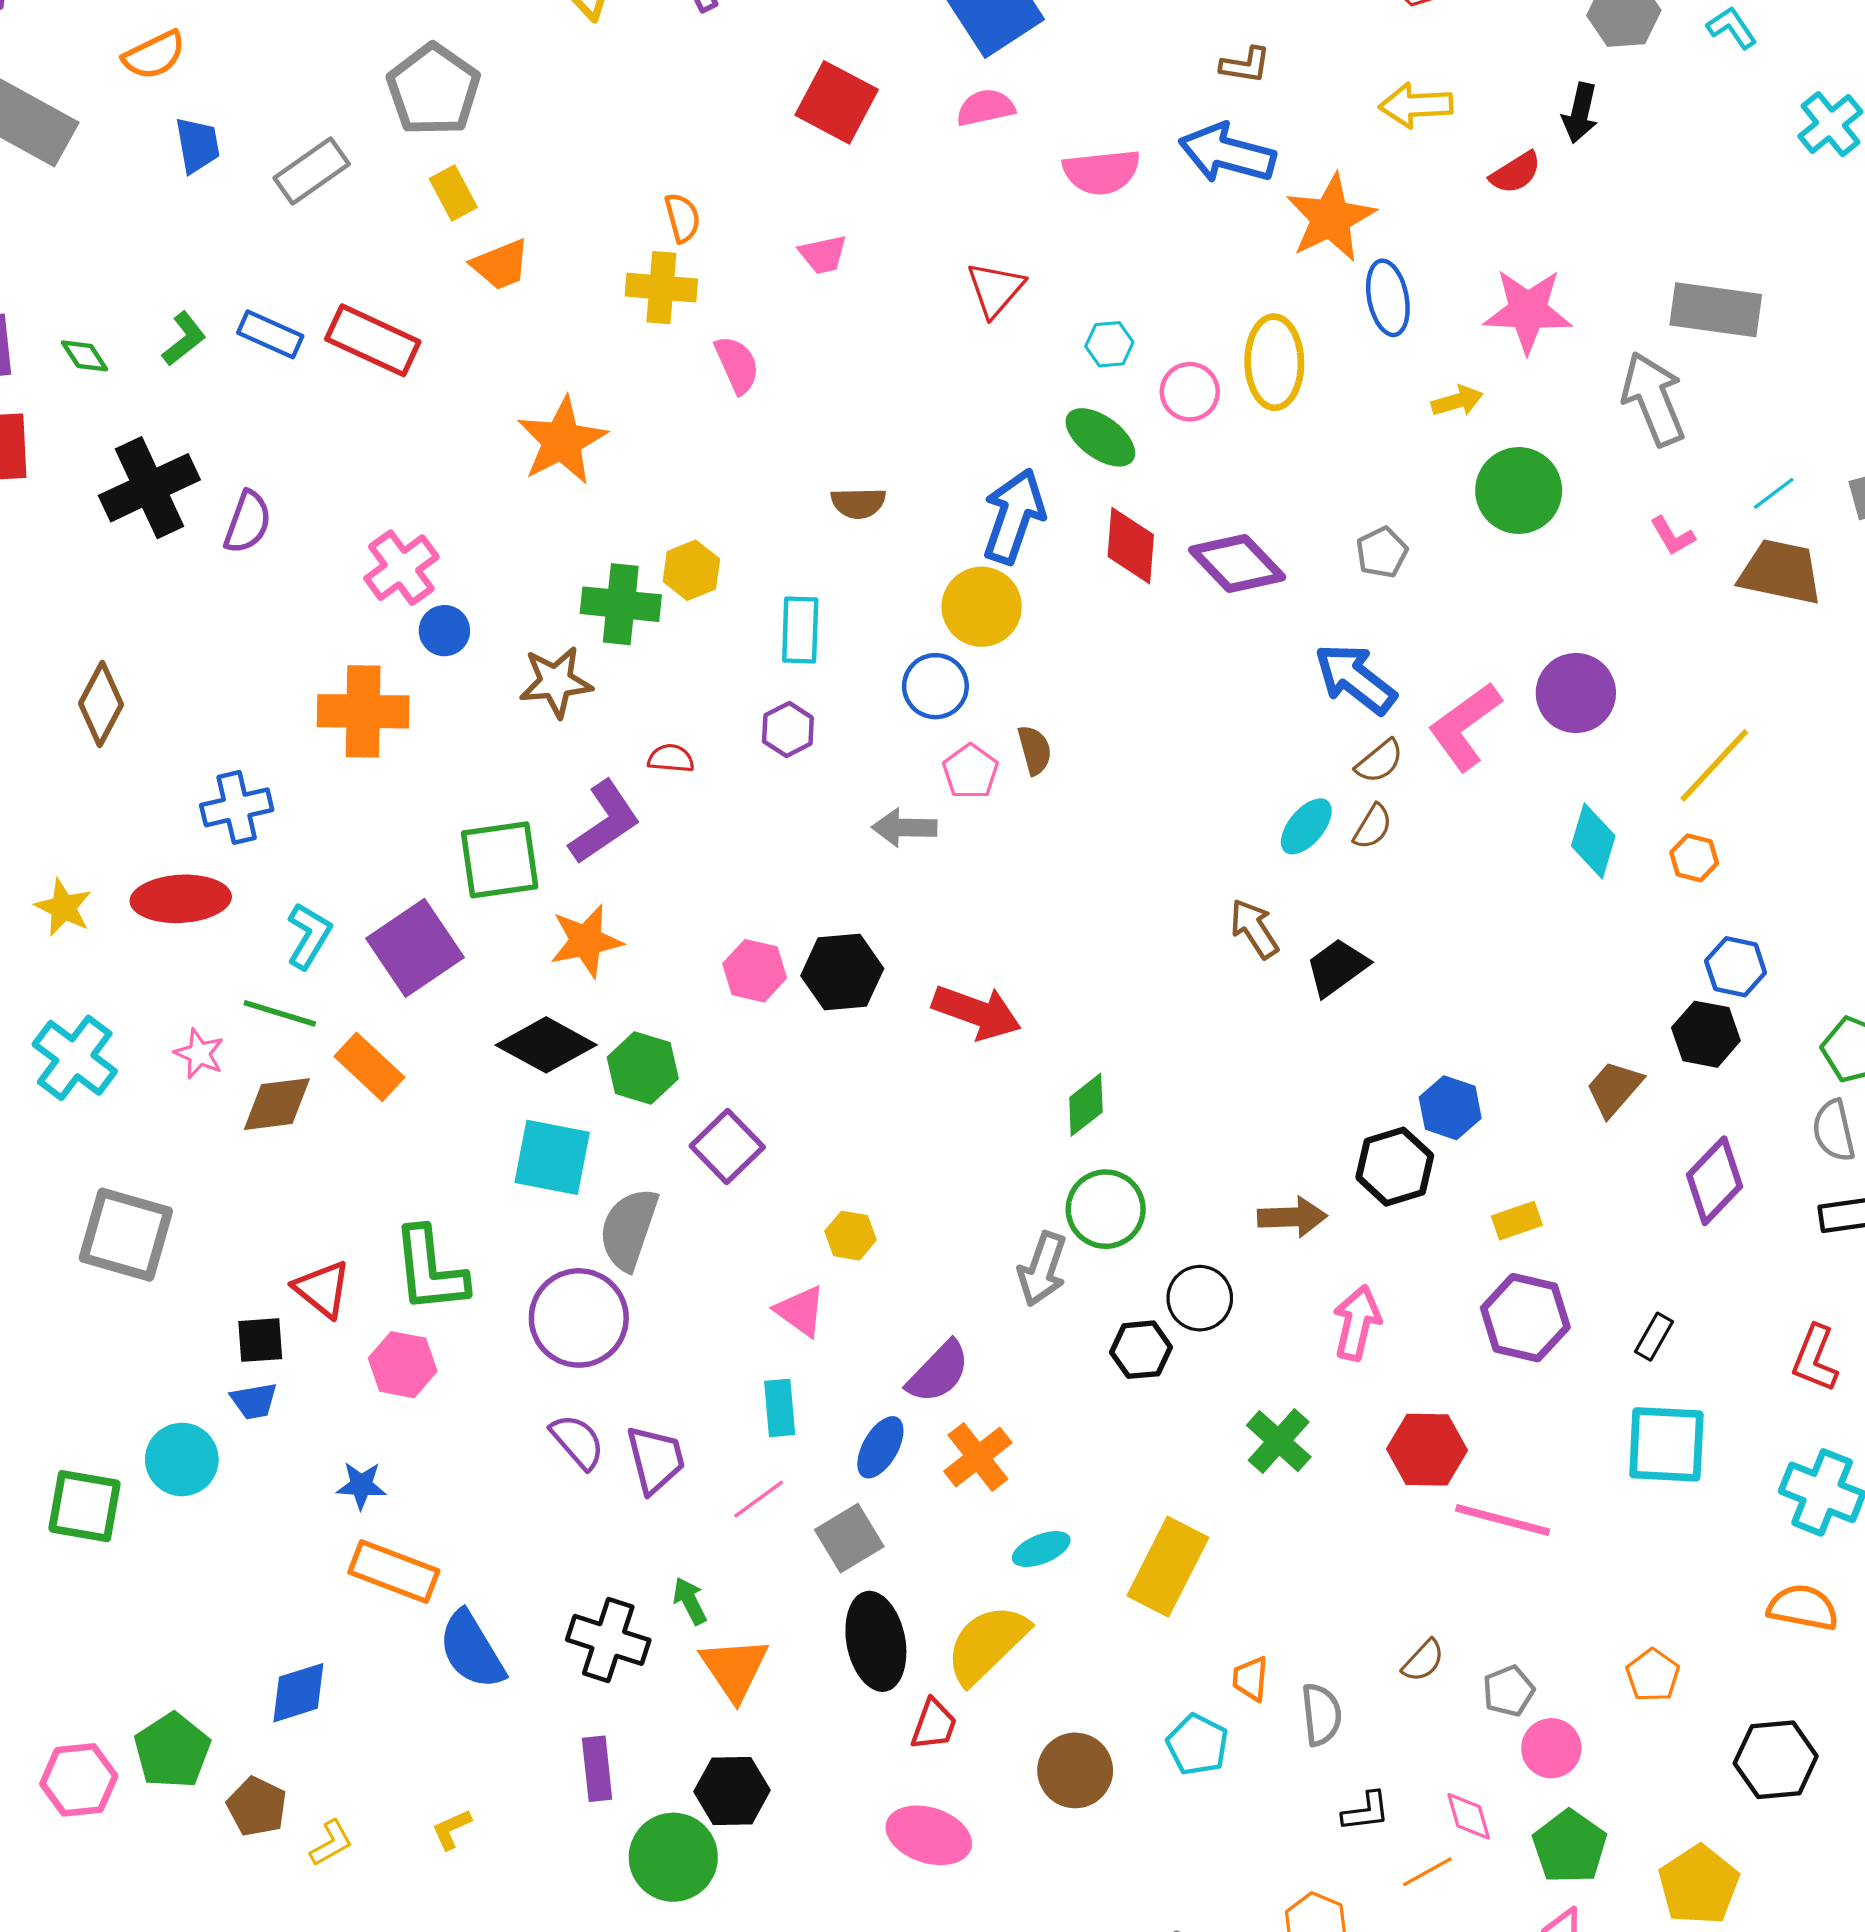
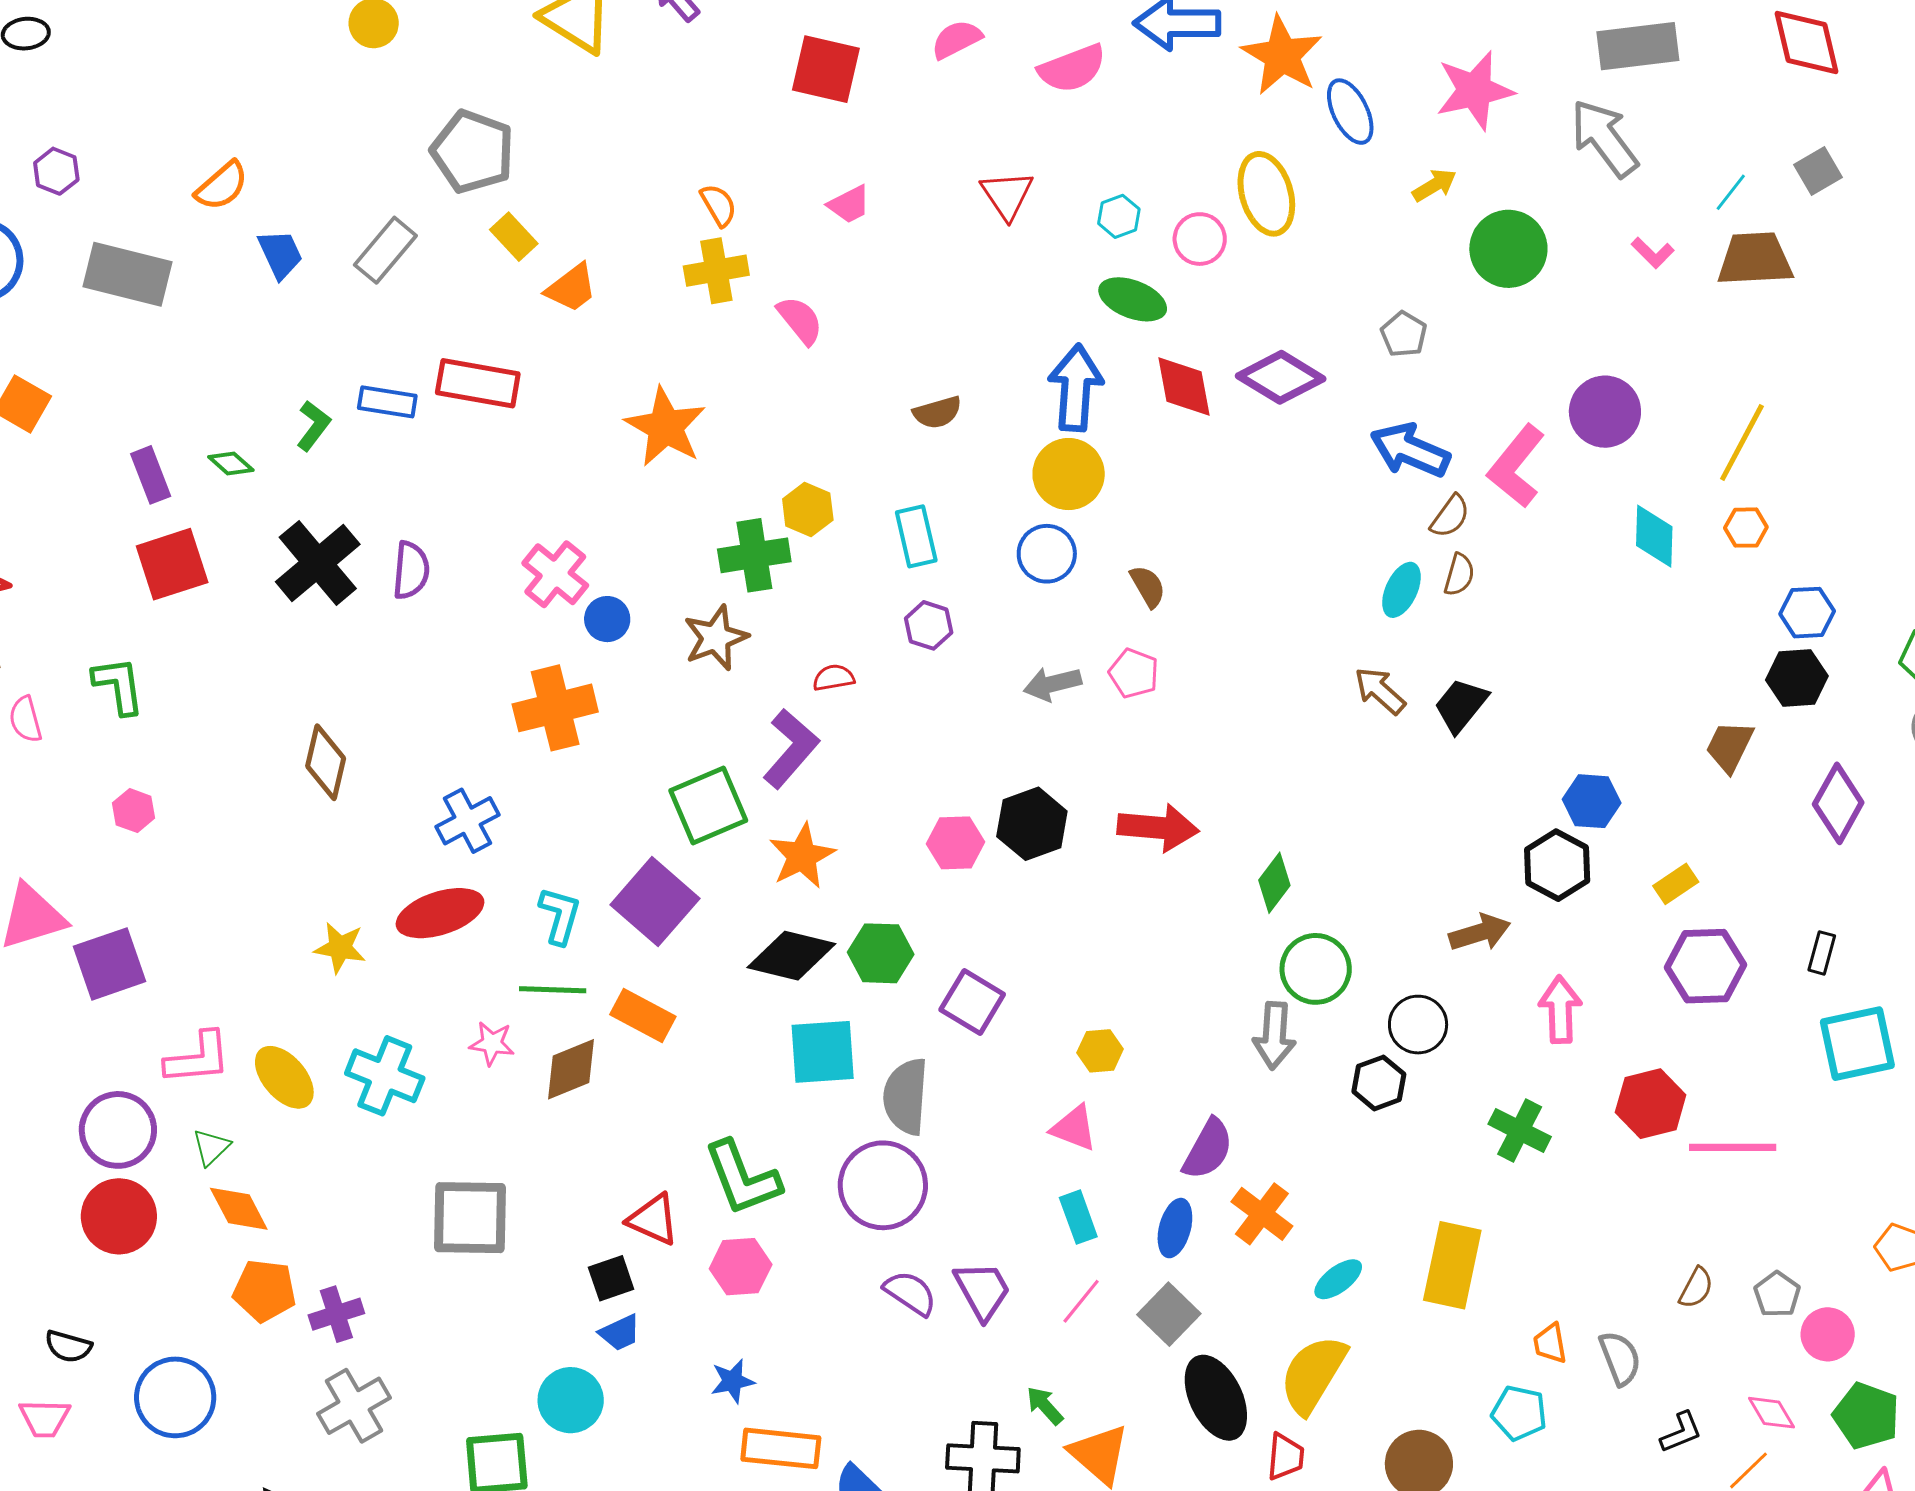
pink pentagon: (970, 772) -> (1134, 673), moved

